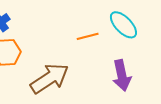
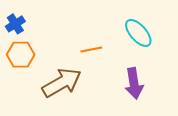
orange line: (88, 36) -> (91, 49), moved

